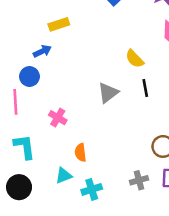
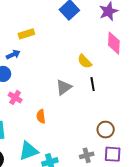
pink cross: (58, 118) -> (15, 97), moved
orange semicircle: (80, 153) -> (41, 116), moved
cyan triangle: (64, 175) -> (28, 151), size x1.5

